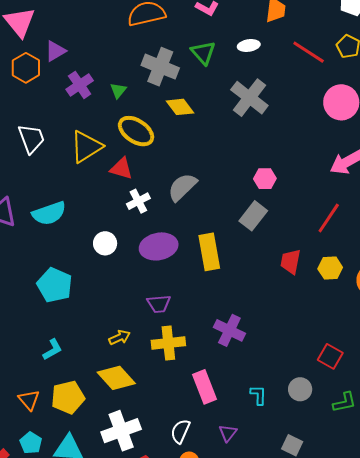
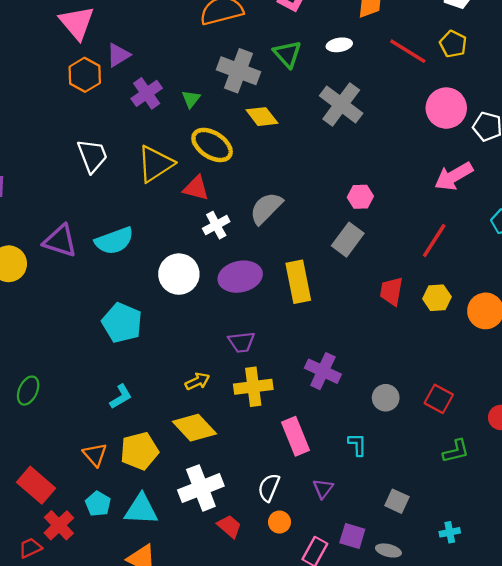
white circle: (105, 243) -> (179, 274), size x1.5
gray circle: (300, 389) -> (386, 398), moved

